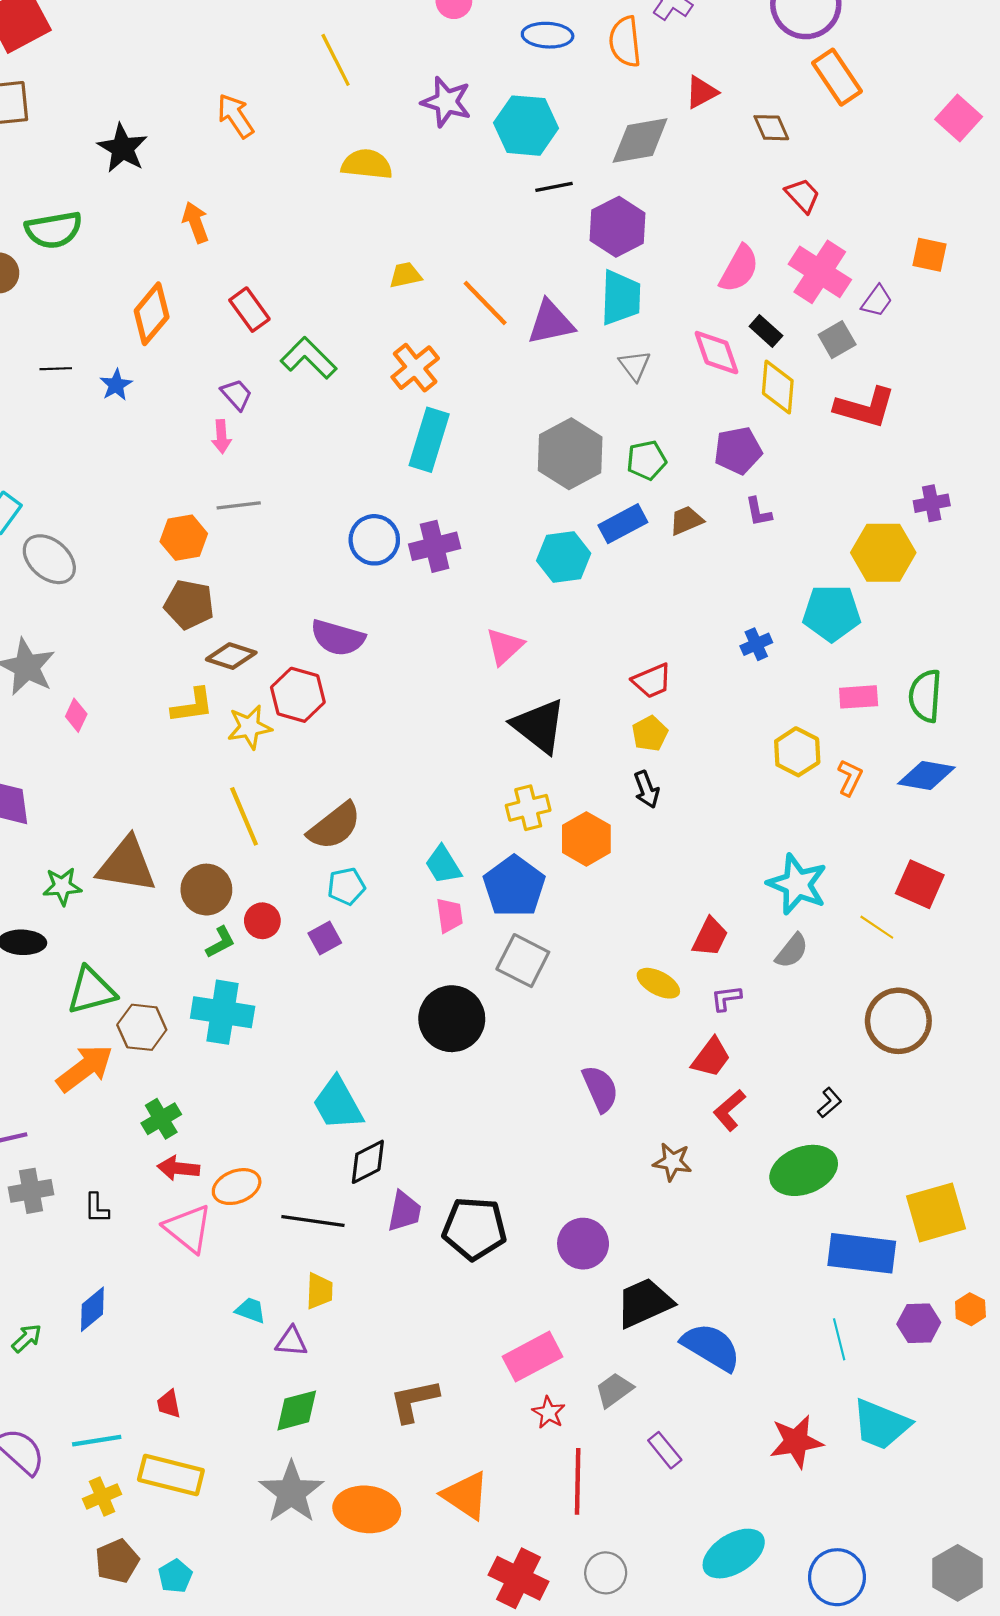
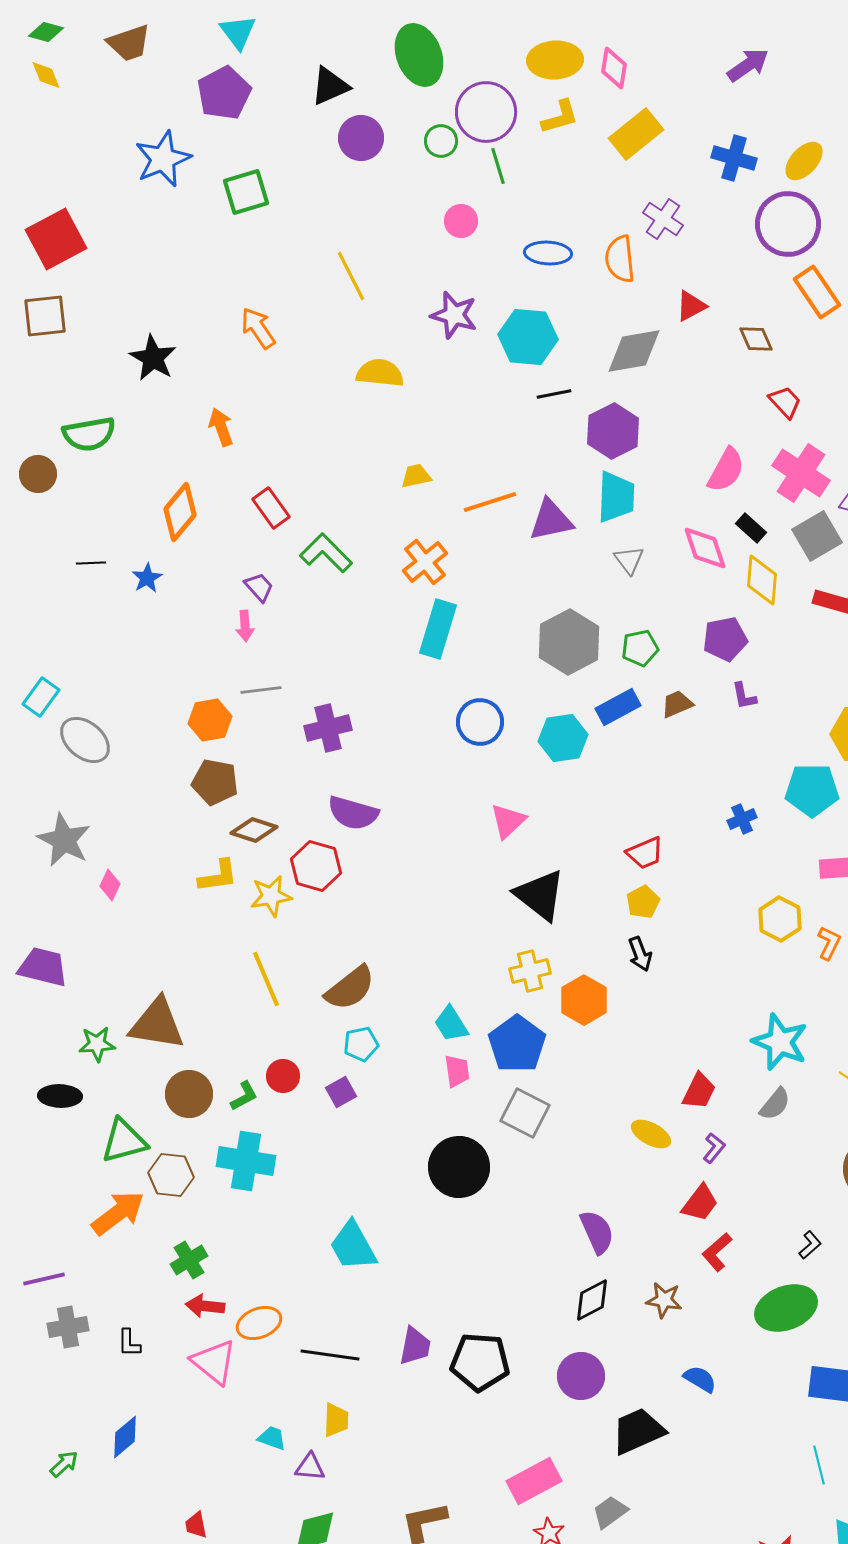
orange line: (485, 303) -> (490, 502), turned -64
gray square: (837, 340) -> (817, 536), size x1.4
blue circle: (374, 540) -> (480, 722), moved
purple cross: (435, 546) -> (328, 728), moved
brown circle: (206, 890) -> (189, 1094), moved
purple L-shape: (726, 998) -> (714, 1148), turned 136
black diamond: (368, 1162) -> (592, 1300), moved
blue semicircle: (711, 1347) -> (700, 1379), moved, size x0.6

